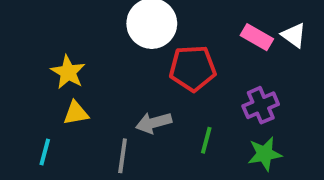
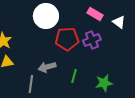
pink rectangle: (257, 37) -> (95, 14), moved
purple cross: (261, 105) -> (92, 40), moved

